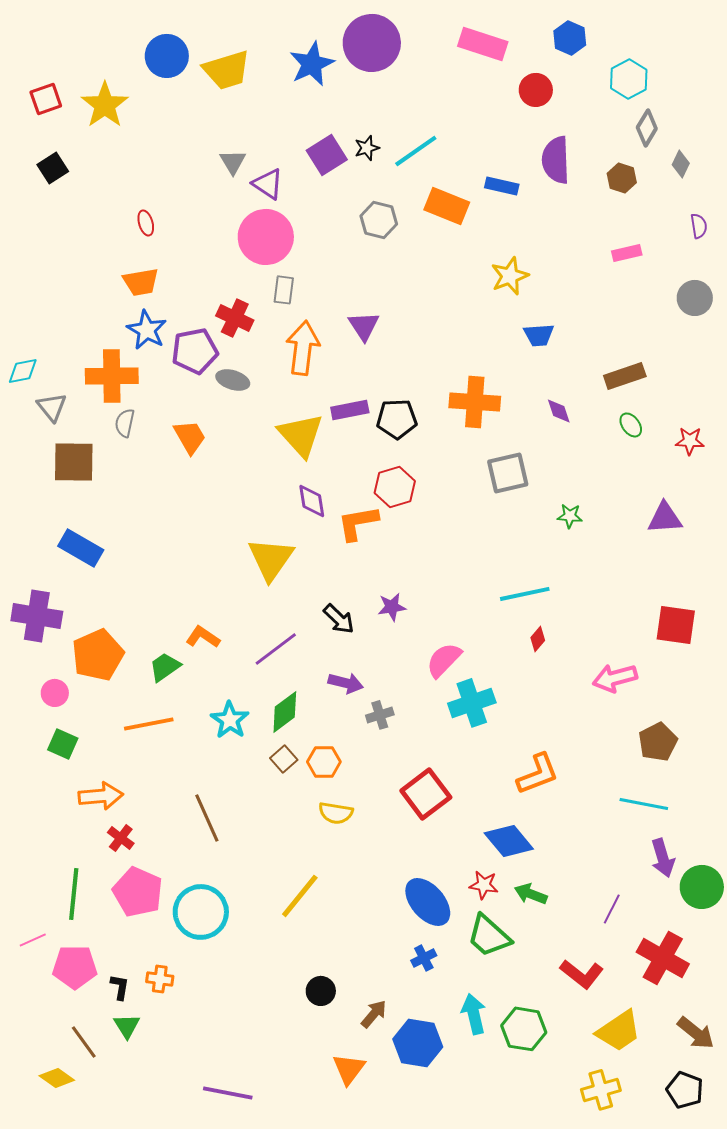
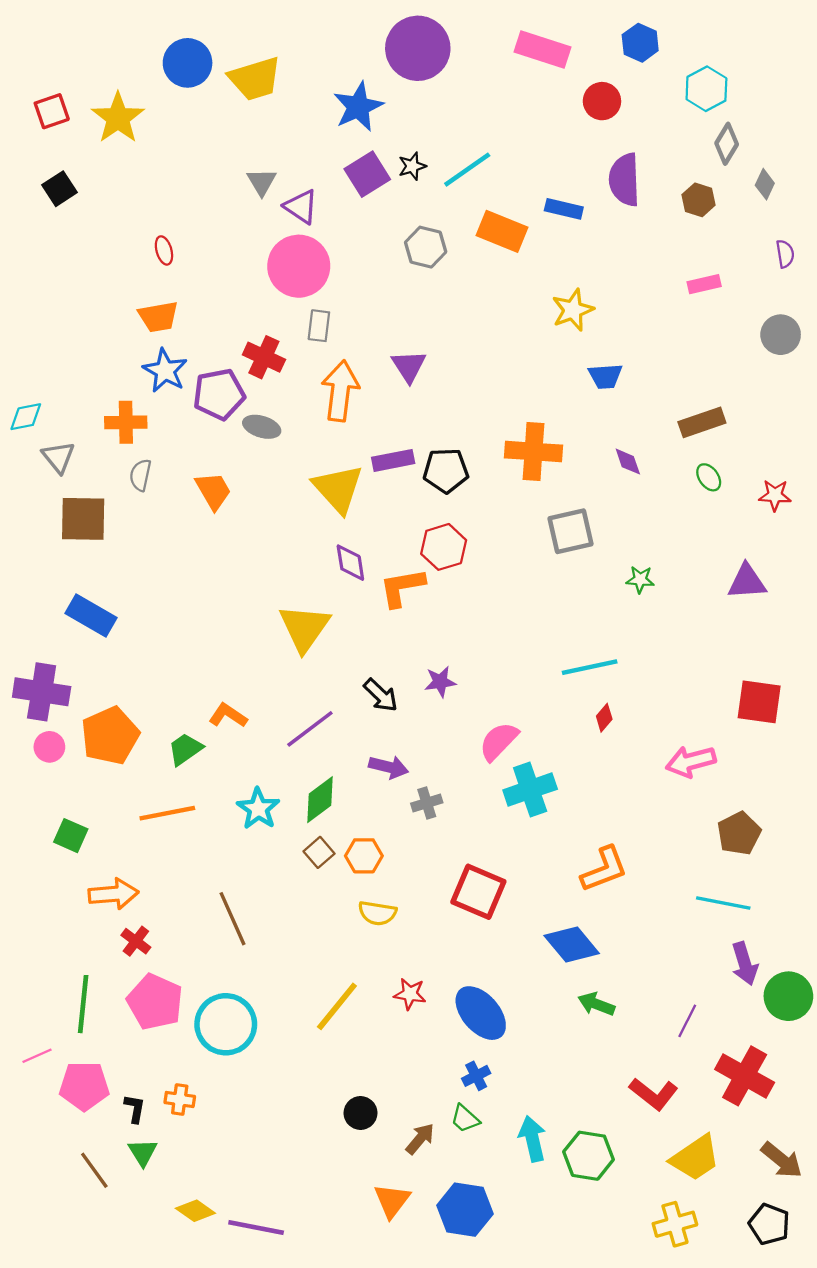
blue star: (312, 64) -> (358, 107), moved
orange cross: (112, 376) -> (126, 422), size x0.7
pink circle: (55, 693) -> (49, 747), moved
red square: (426, 794) -> (478, 892), turned -30
red star: (484, 885) -> (410, 994), moved
green trapezoid: (489, 936) -> (465, 1119), moved, size x0.6
blue hexagon: (418, 1043) -> (465, 1210), moved
yellow diamond: (57, 1078) -> (195, 1211), moved

